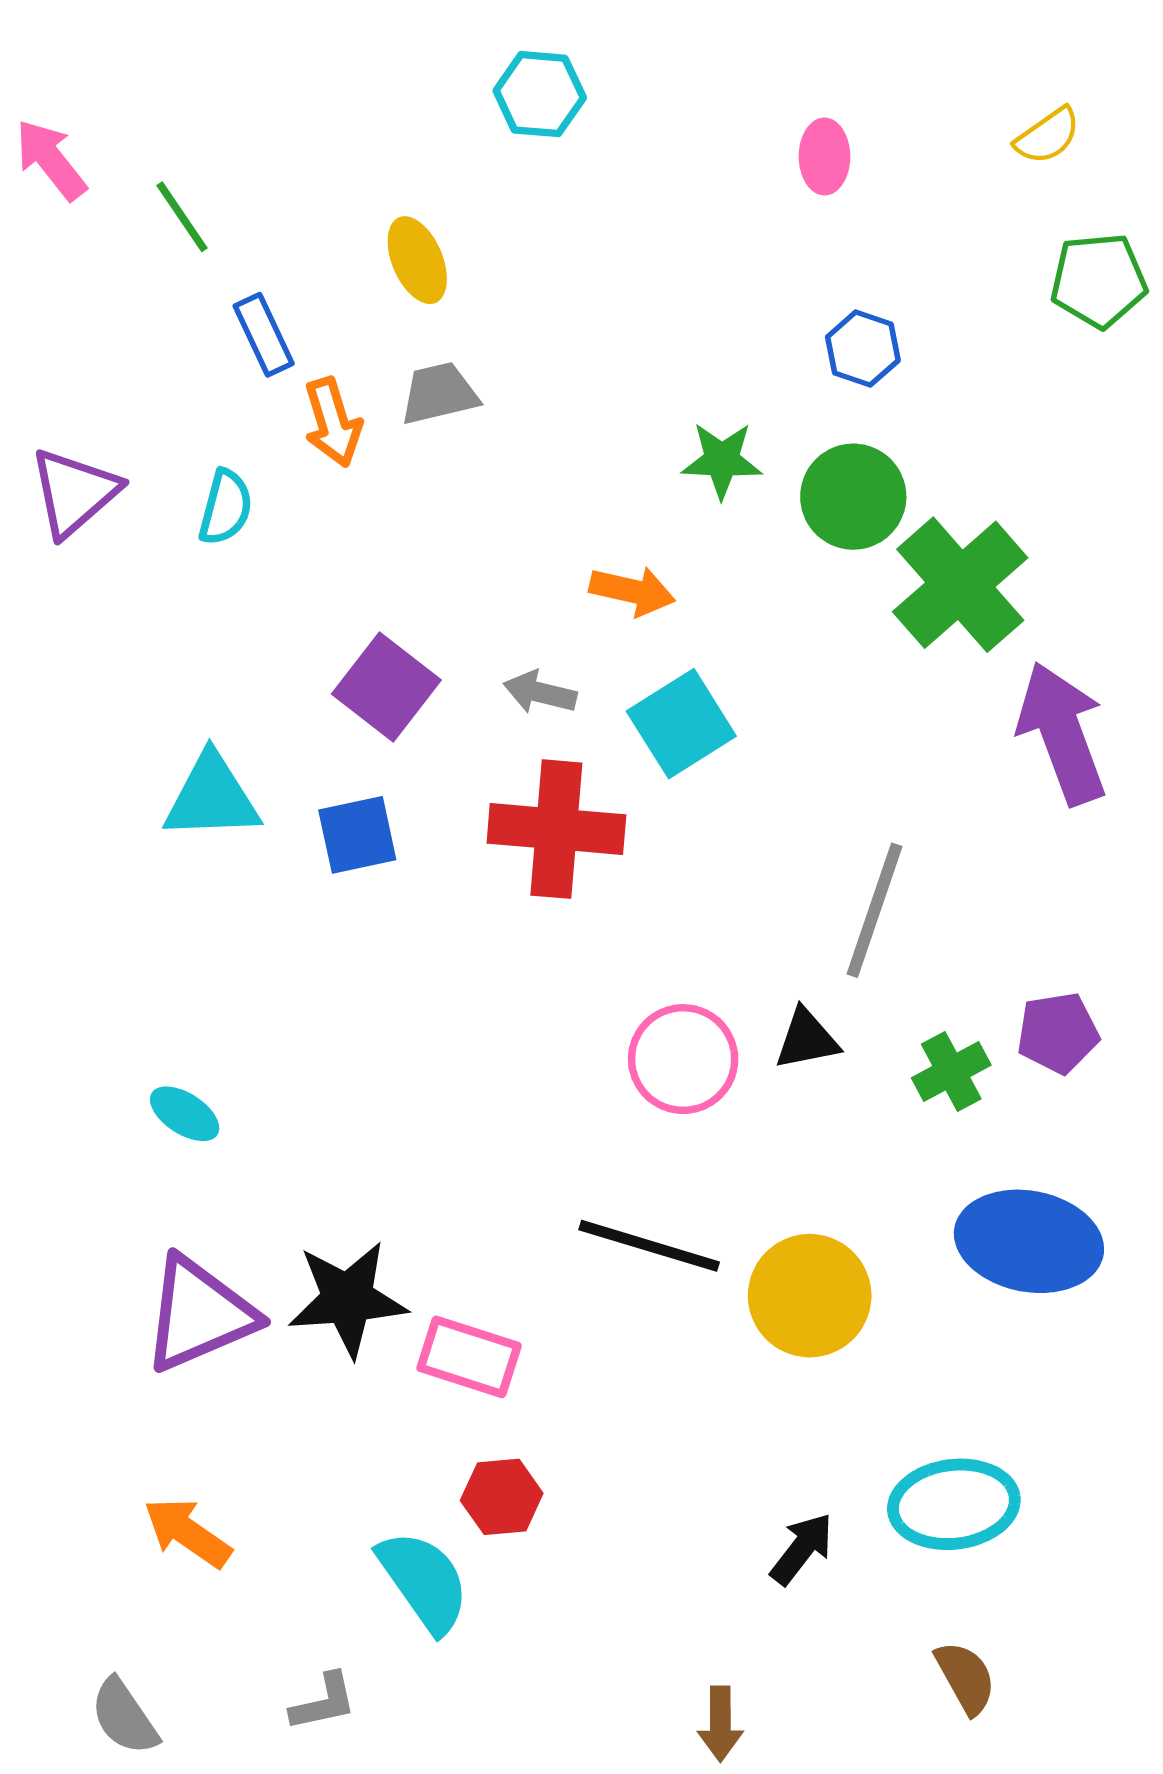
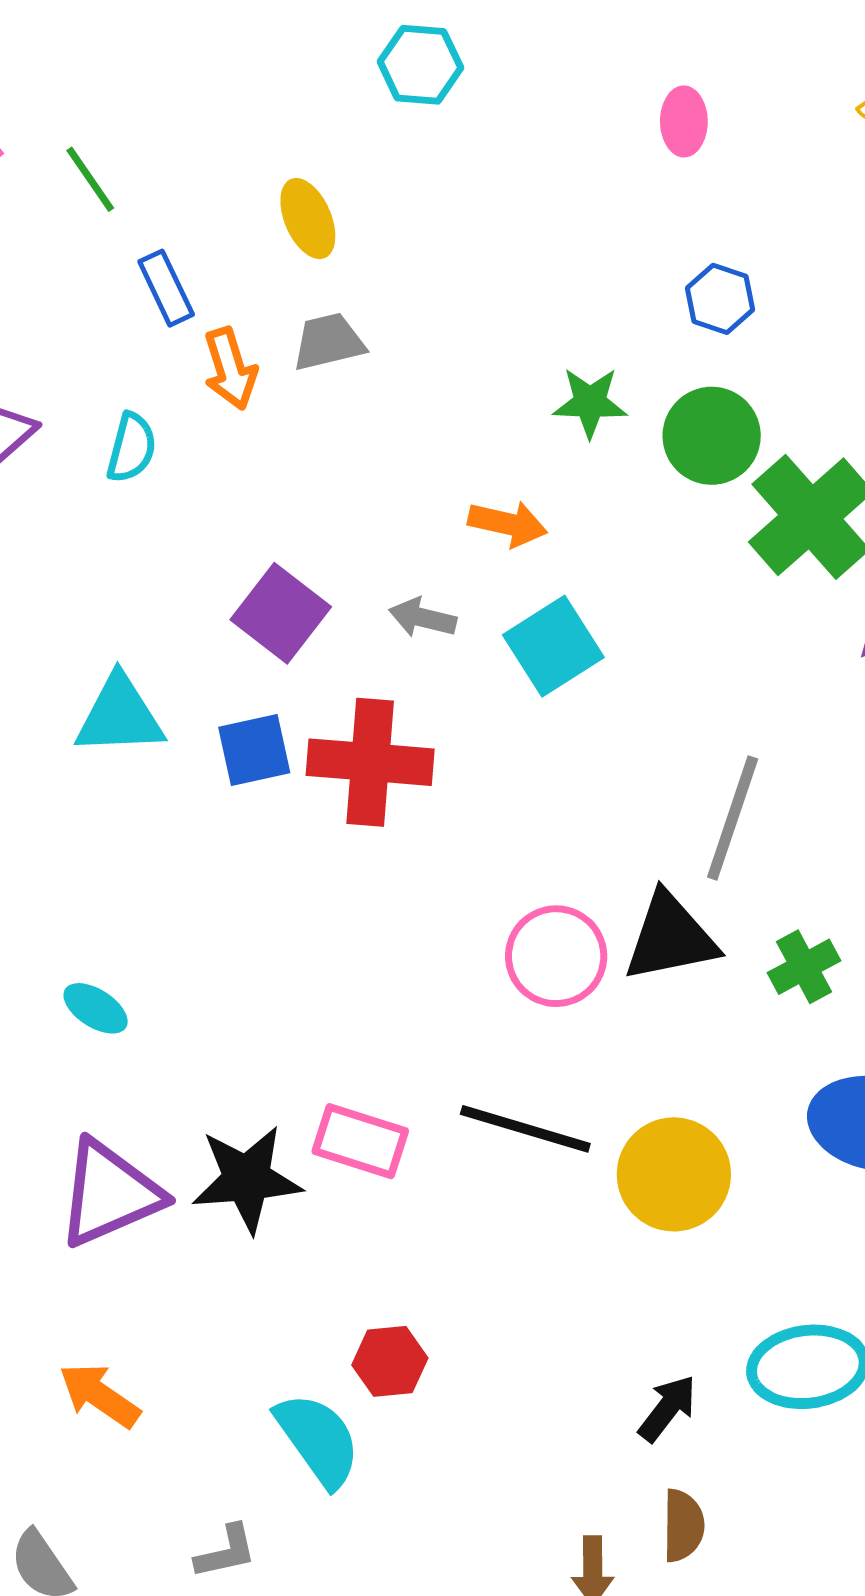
red cross: (556, 829) -> (370, 762), moved
black triangle: (807, 1039) -> (670, 937), size x1.6
pink rectangle: (469, 1357) -> (360, 1141), moved
brown semicircle: (966, 1678) -> (683, 1526), moved, turned 30

